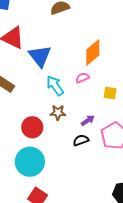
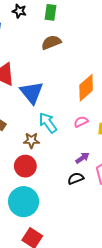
pink semicircle: (82, 78) -> (81, 122), moved
brown star: (58, 113) -> (31, 140), moved

